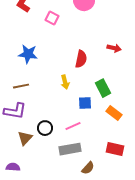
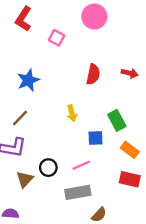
blue star: (28, 54) -> (28, 80), turned -30
red semicircle: (81, 59) -> (93, 74), moved
brown line: (21, 86) -> (20, 118), turned -35
red rectangle: (115, 149) -> (130, 179), moved

